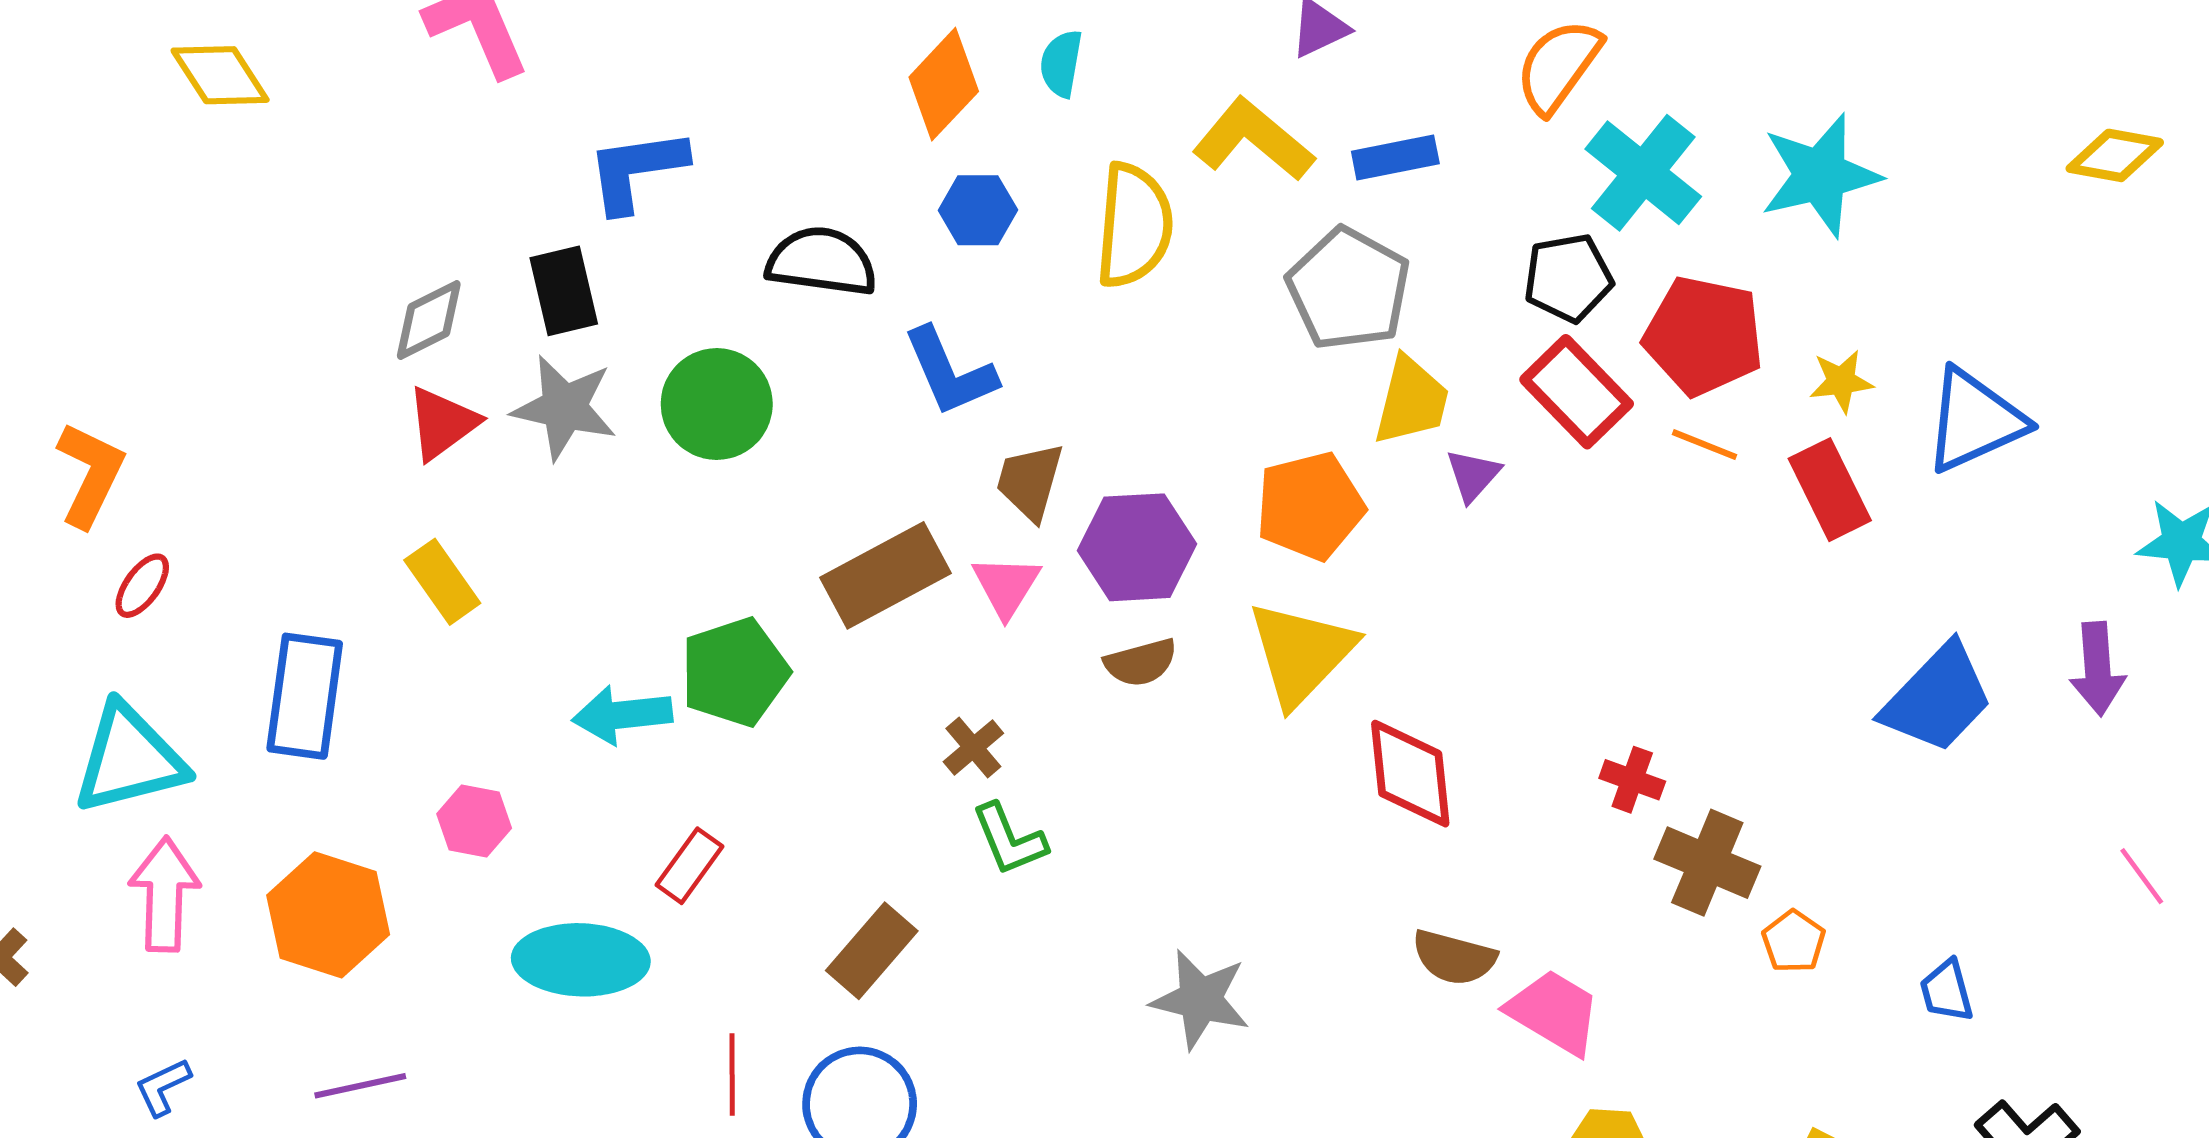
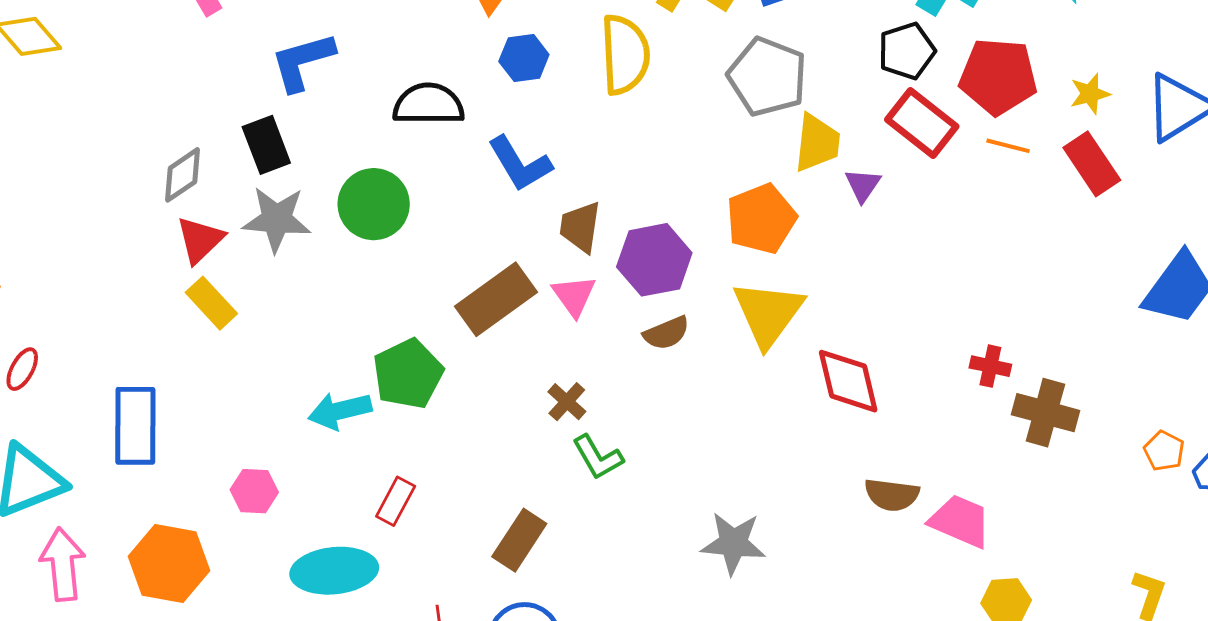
yellow rectangle: (442, 582) -> (211, 303), moved
orange pentagon: (1794, 941) -> (1164, 451), moved

